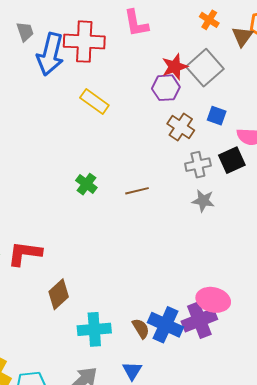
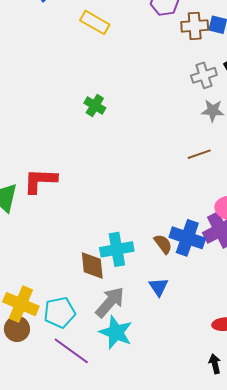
brown cross: (181, 127) -> (195, 26), moved, turned -32
brown line: (137, 191) -> (199, 154), moved
brown diamond: (59, 294) -> (92, 266), moved, turned -48

